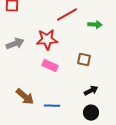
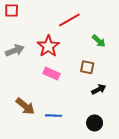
green arrow: (95, 25) -> (99, 41), moved, turned 40
red star: (47, 40) -> (48, 46), turned -30
black arrow: (91, 91) -> (99, 89), moved

